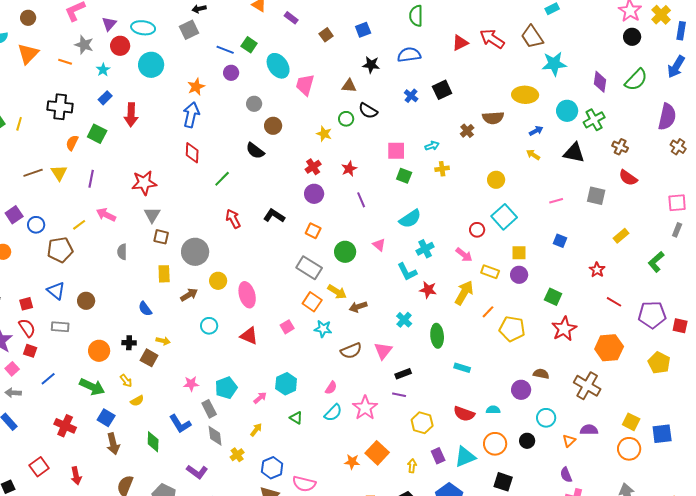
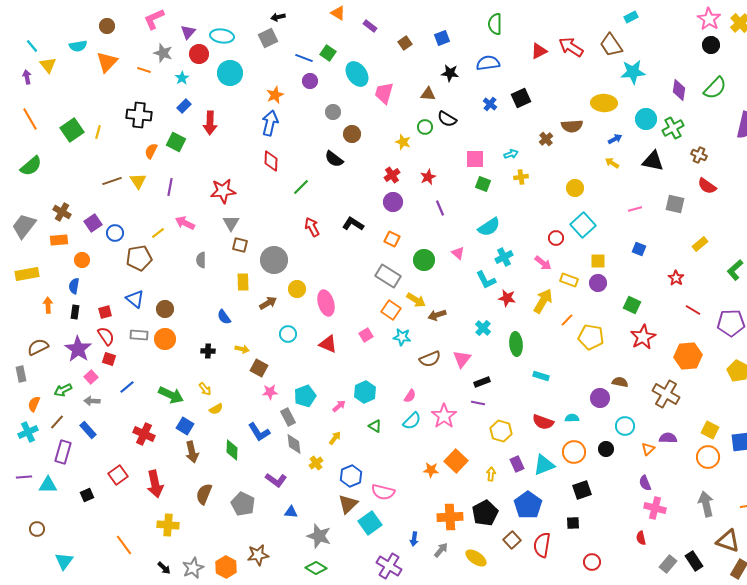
orange circle: (99, 351) -> (165, 339), moved
brown square: (149, 358) -> (259, 368), moved
red arrow: (76, 476) -> (155, 484), size x1.5
black square: (503, 482) -> (582, 490), turned -36

